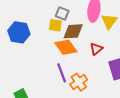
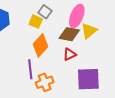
brown diamond: (73, 31) -> (69, 34), moved
orange diamond: (66, 47) -> (41, 45), turned 65

